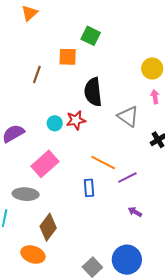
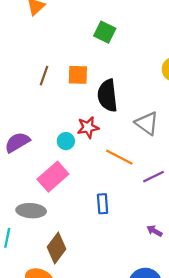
orange square: (68, 57) -> (78, 75), moved
cyan circle: (55, 123) -> (66, 141), moved
orange line: (103, 162) -> (119, 157), moved
purple line: (127, 178) -> (154, 177), moved

